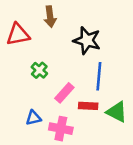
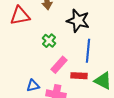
green cross: (39, 70) -> (49, 41), moved

